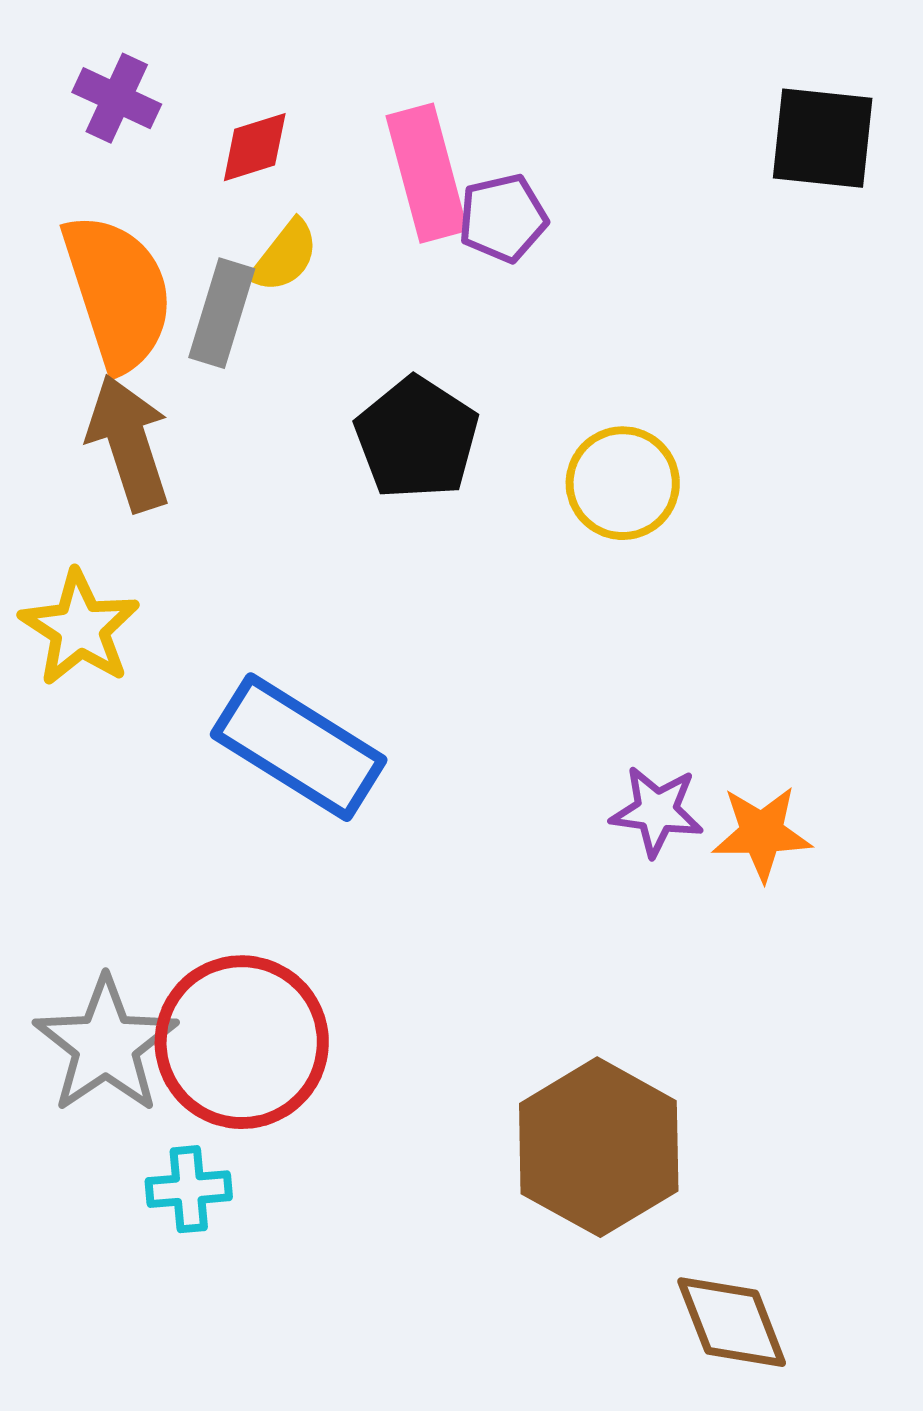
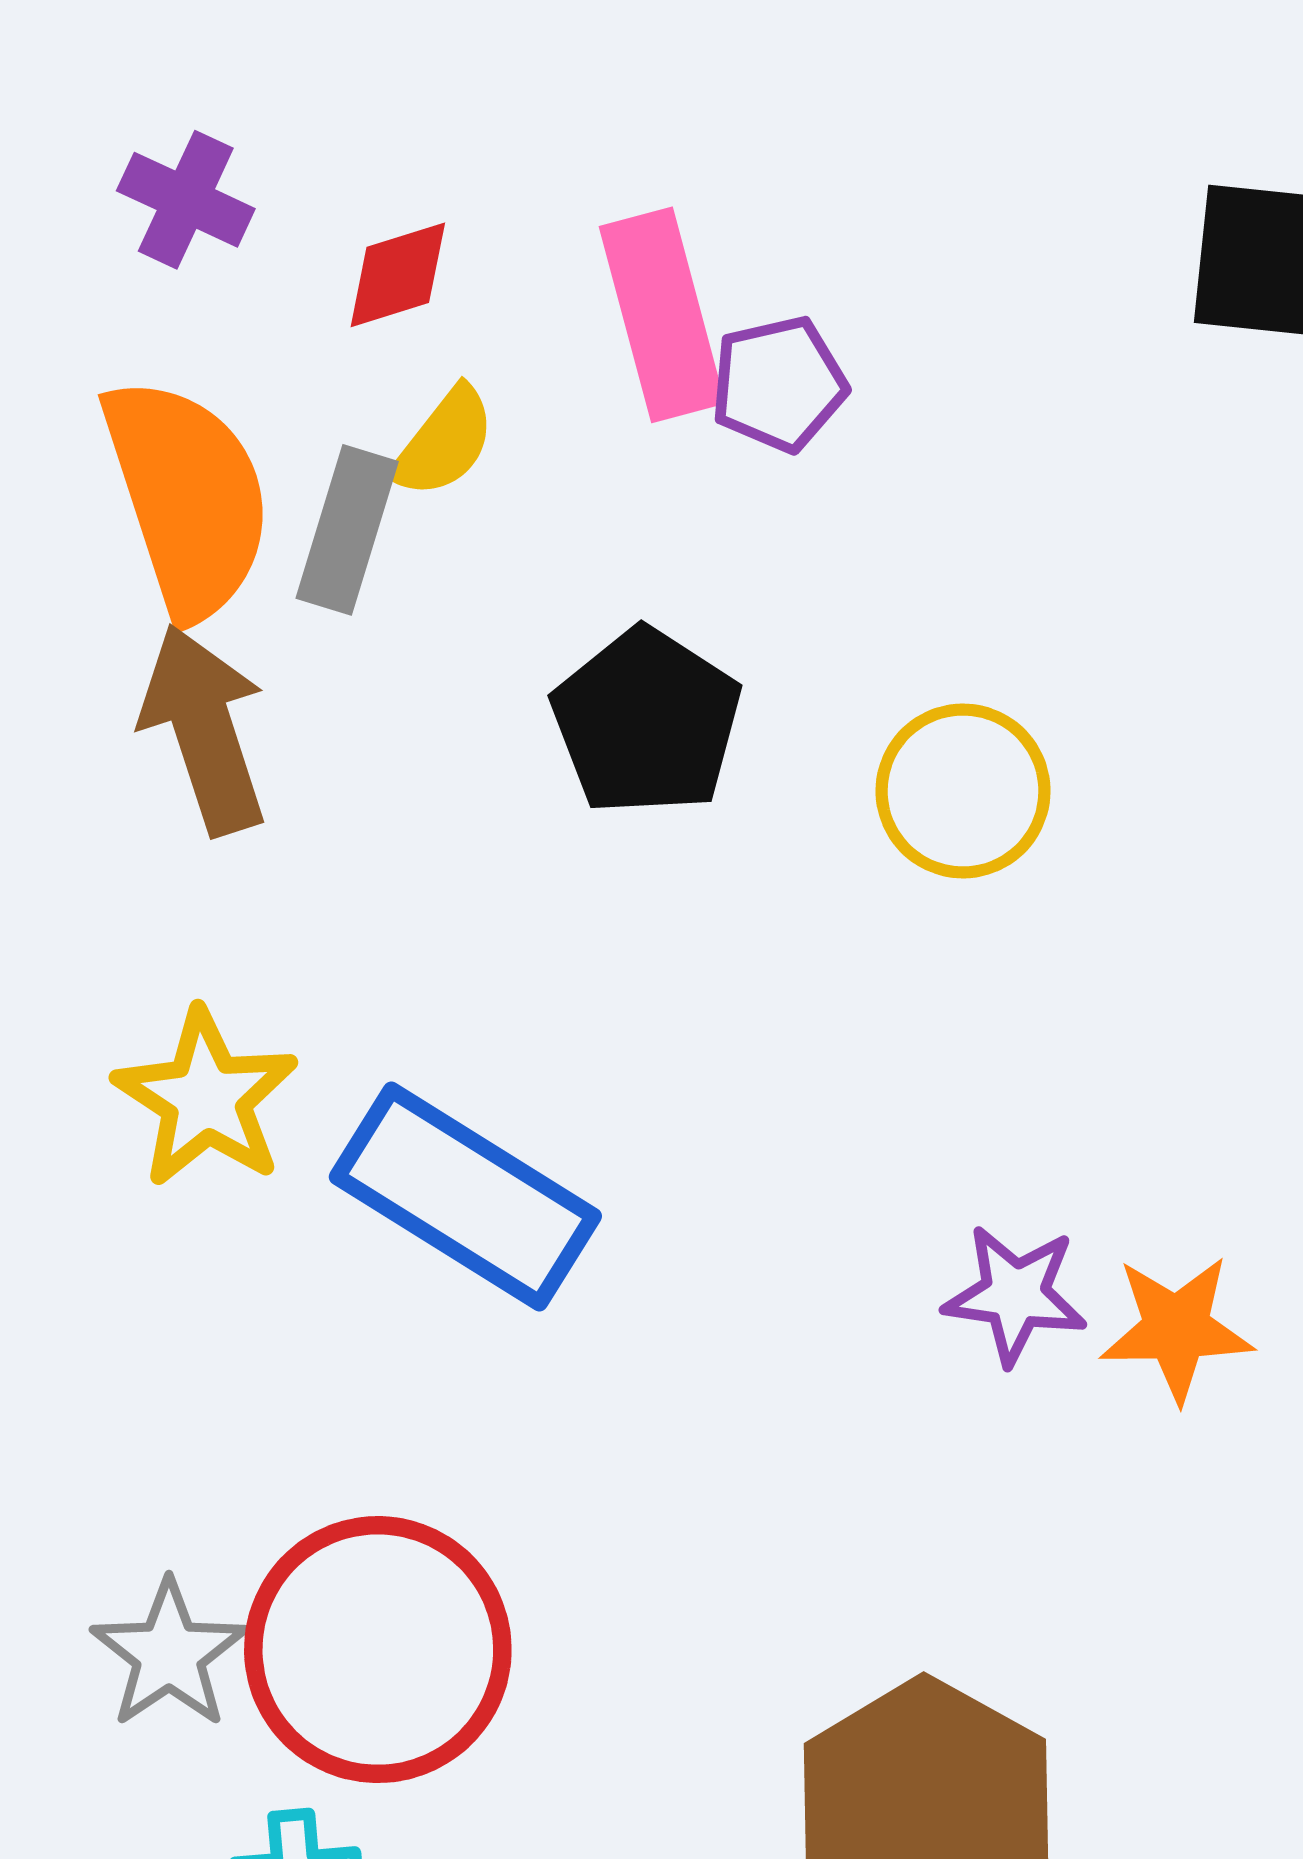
yellow star: (80, 628) -> (206, 1098), moved
gray star: (106, 1045) -> (169, 1654), size x0.7

